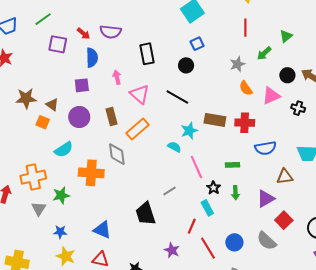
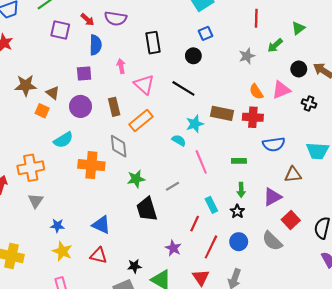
orange semicircle: (246, 88) -> (256, 92), moved
black star: (214, 188) -> (237, 211), moved
green star: (61, 195) -> (136, 179), moved
red line: (208, 248) -> (211, 247), turned 55

